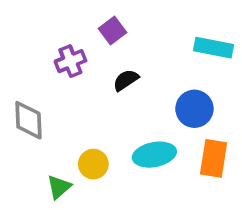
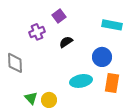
yellow circle: (93, 164) -> (49, 100), moved
green triangle: (59, 187) -> (31, 98), turned -32

